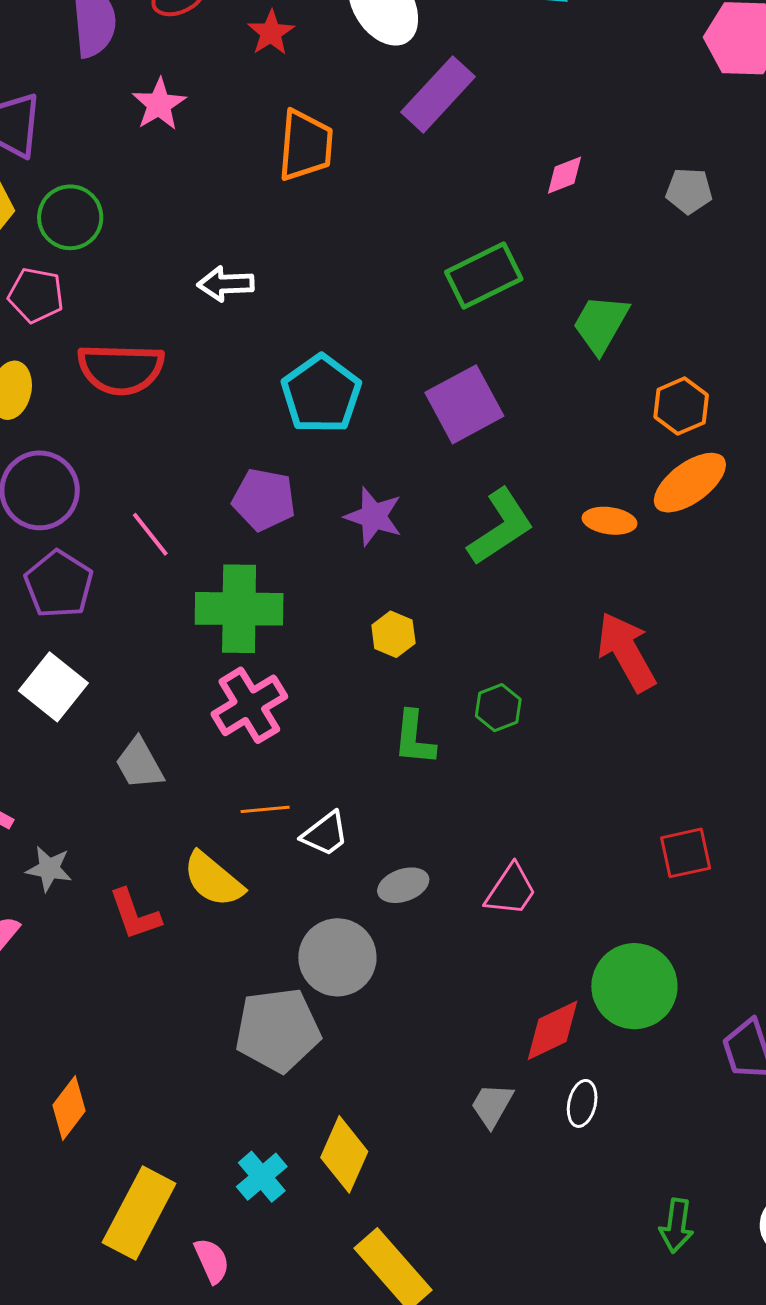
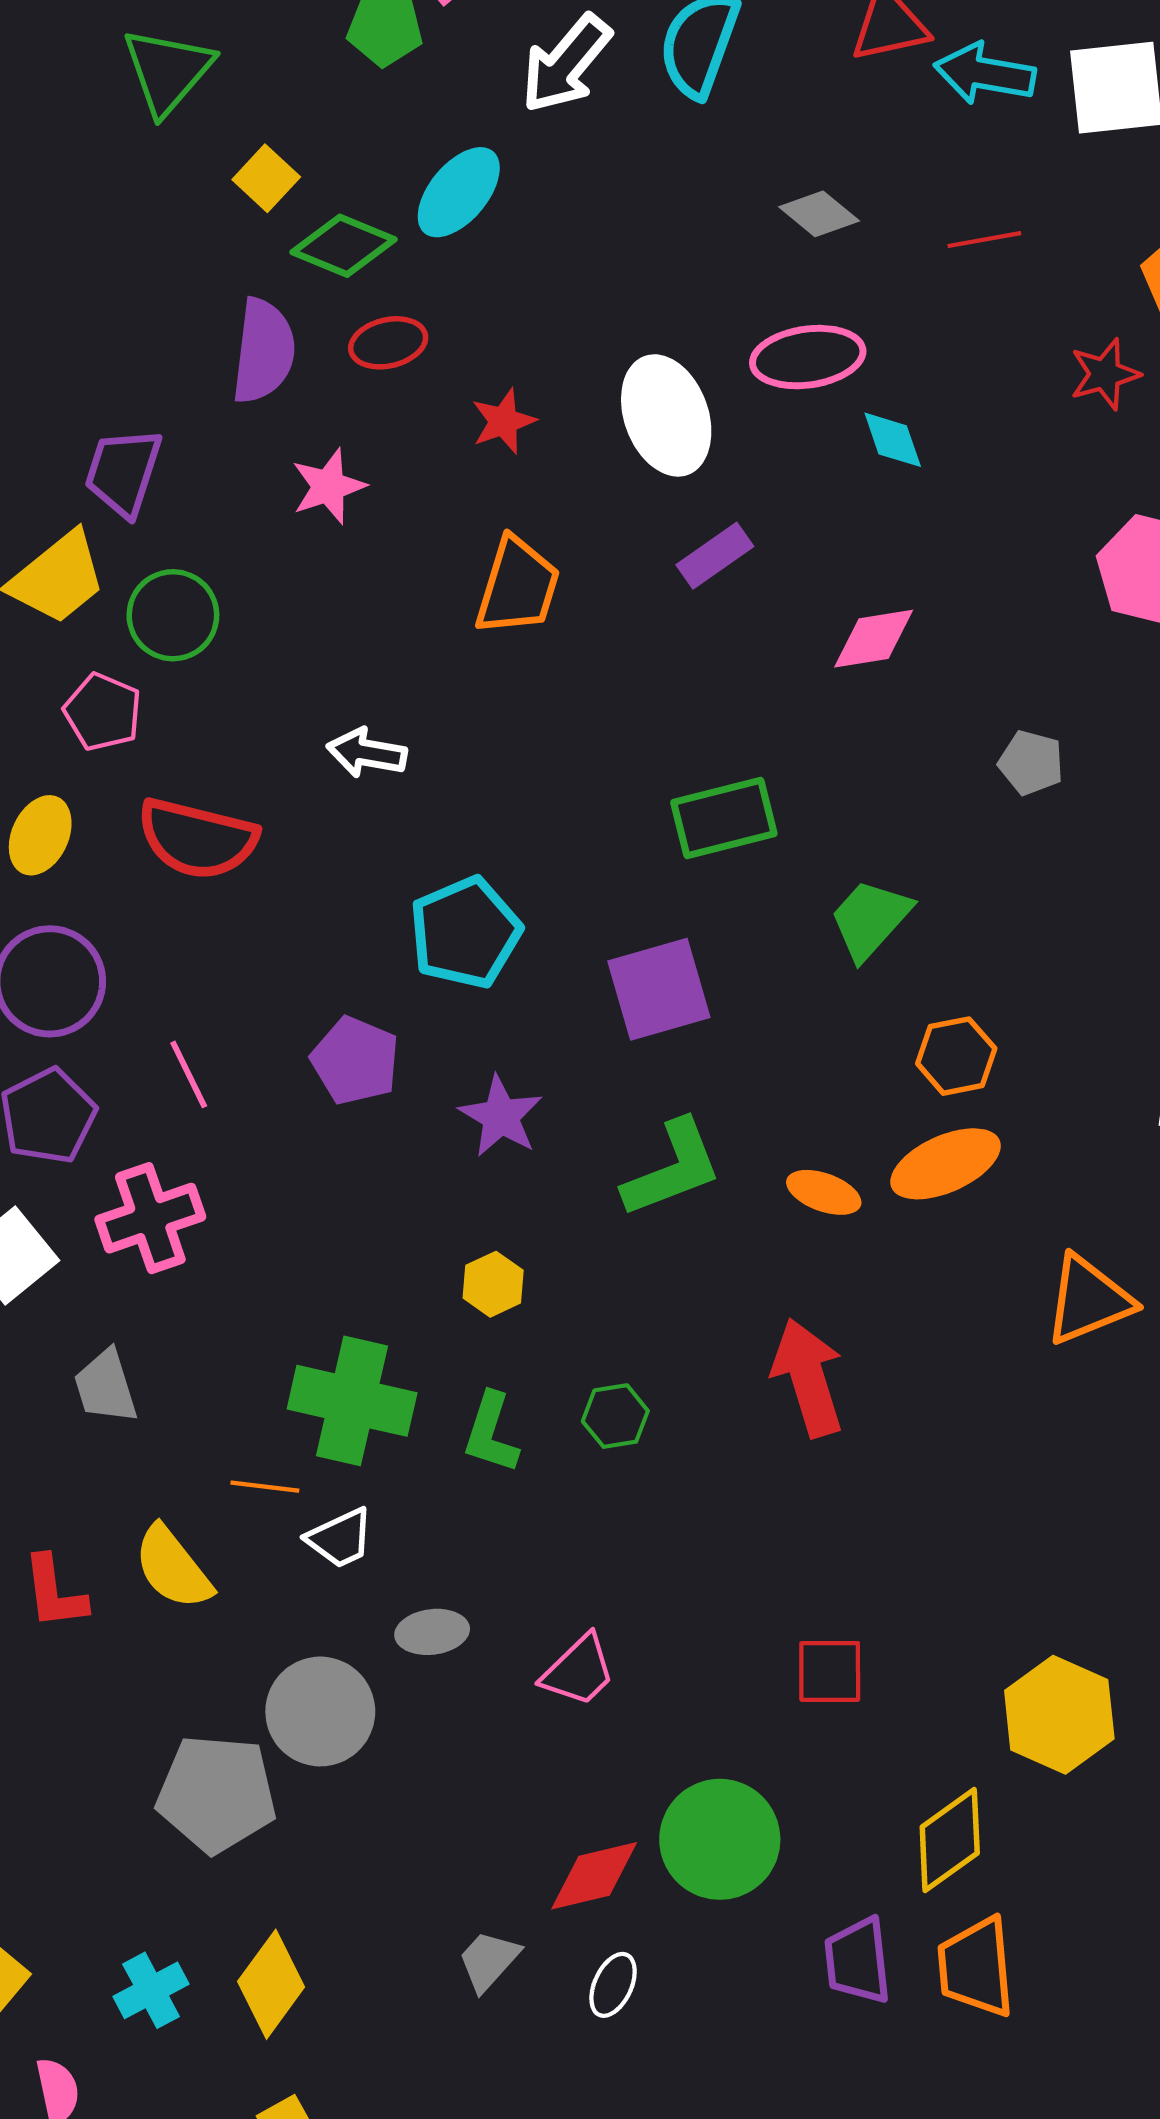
purple rectangle: (438, 94) -> (715, 556), size x0.7
pink diamond: (564, 175) -> (874, 639), moved, size x1.4
green cross: (239, 609) -> (352, 1401), moved
pink cross: (249, 705) -> (150, 1218), moved

